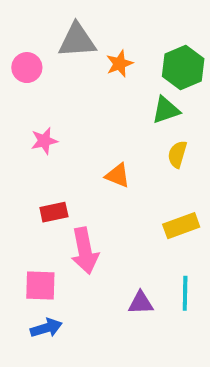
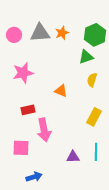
gray triangle: (77, 41) -> (40, 33), moved
pink star: (44, 141) -> (23, 73), size x1.5
yellow rectangle: (181, 226) -> (94, 117), turned -42
blue arrow: (46, 328) -> (34, 177), moved

